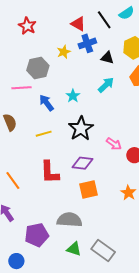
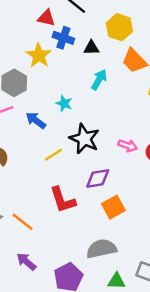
blue cross: (87, 43) -> (63, 38), turned -36
yellow star: (64, 52) -> (39, 55), size x1.5
yellow line: (44, 134) -> (53, 155), moved

